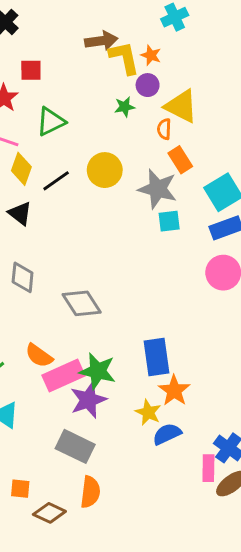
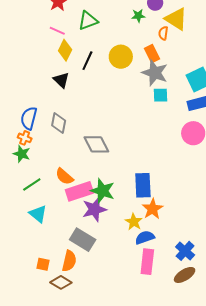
orange rectangle: (180, 160) -> (152, 54), moved
black line: (56, 181) -> (87, 61), turned -36
pink rectangle: (208, 468) -> (147, 262), moved, size x1.4
orange semicircle: (90, 492) -> (69, 261), moved

